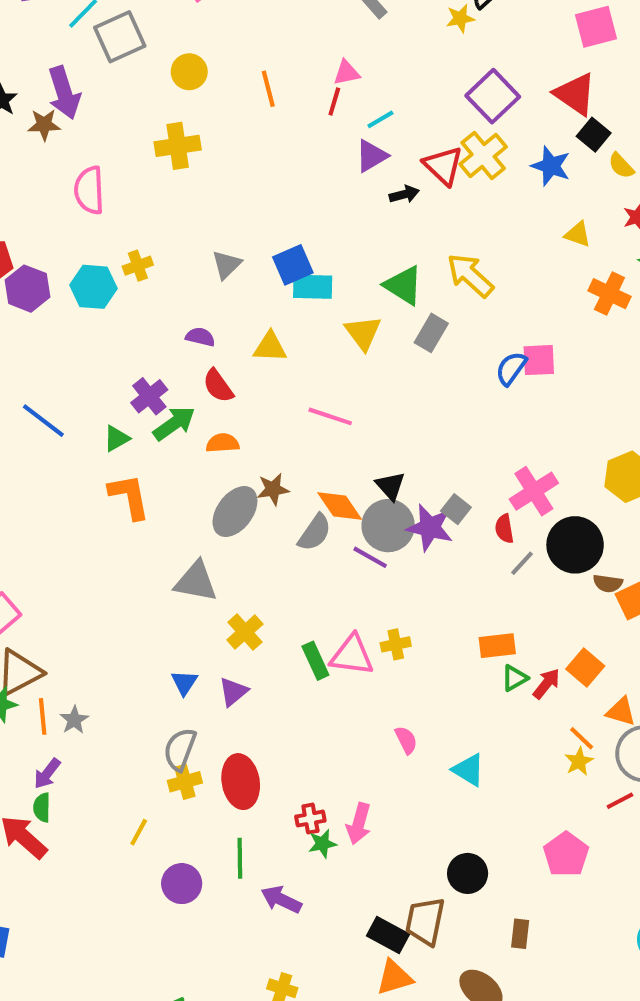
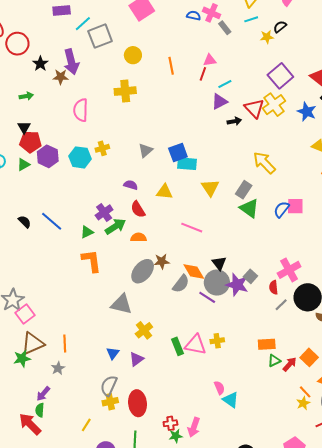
green triangle: (403, 285) -> (249, 208), moved
orange line: (43, 716) -> (65, 344), moved
cyan triangle: (468, 770) -> (231, 400), moved

